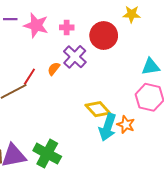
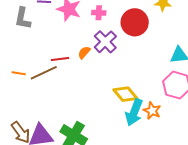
red line: (29, 77) -> (60, 59), turned 48

